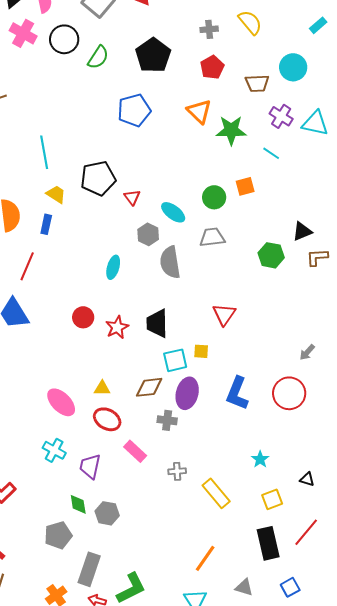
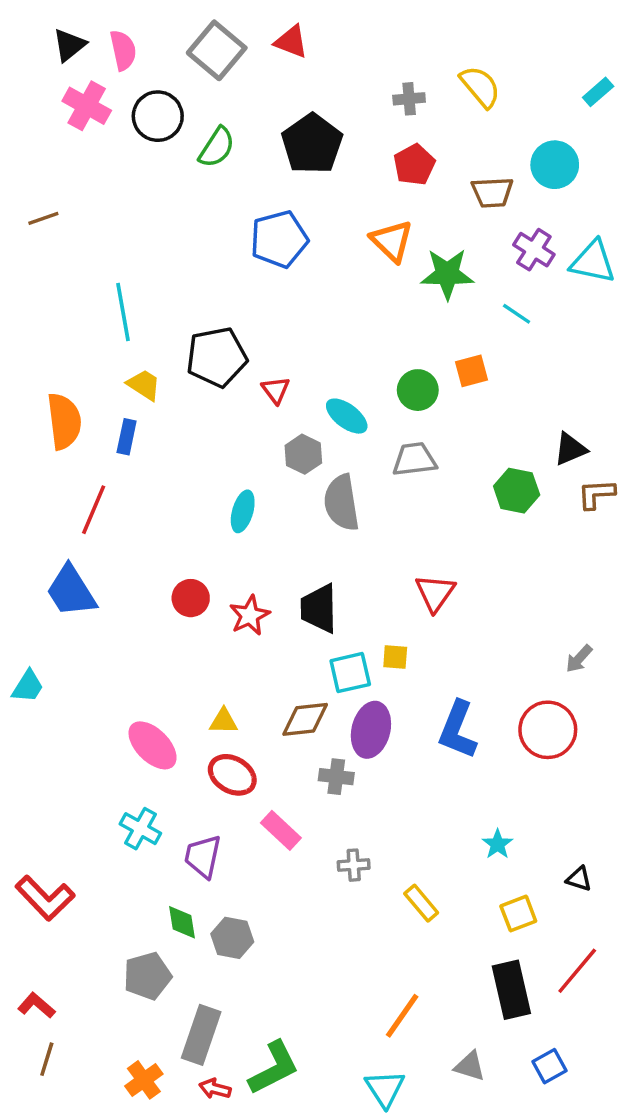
yellow rectangle: (216, 493) -> (421, 903), size x0.7

